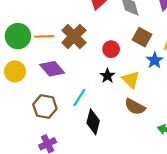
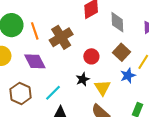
orange line: (44, 36) -> (35, 31), turned 60

